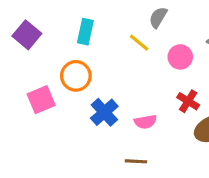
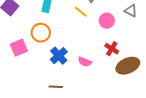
pink semicircle: (145, 122) -> (85, 62), turned 32
brown line: (136, 161) -> (56, 87), moved

